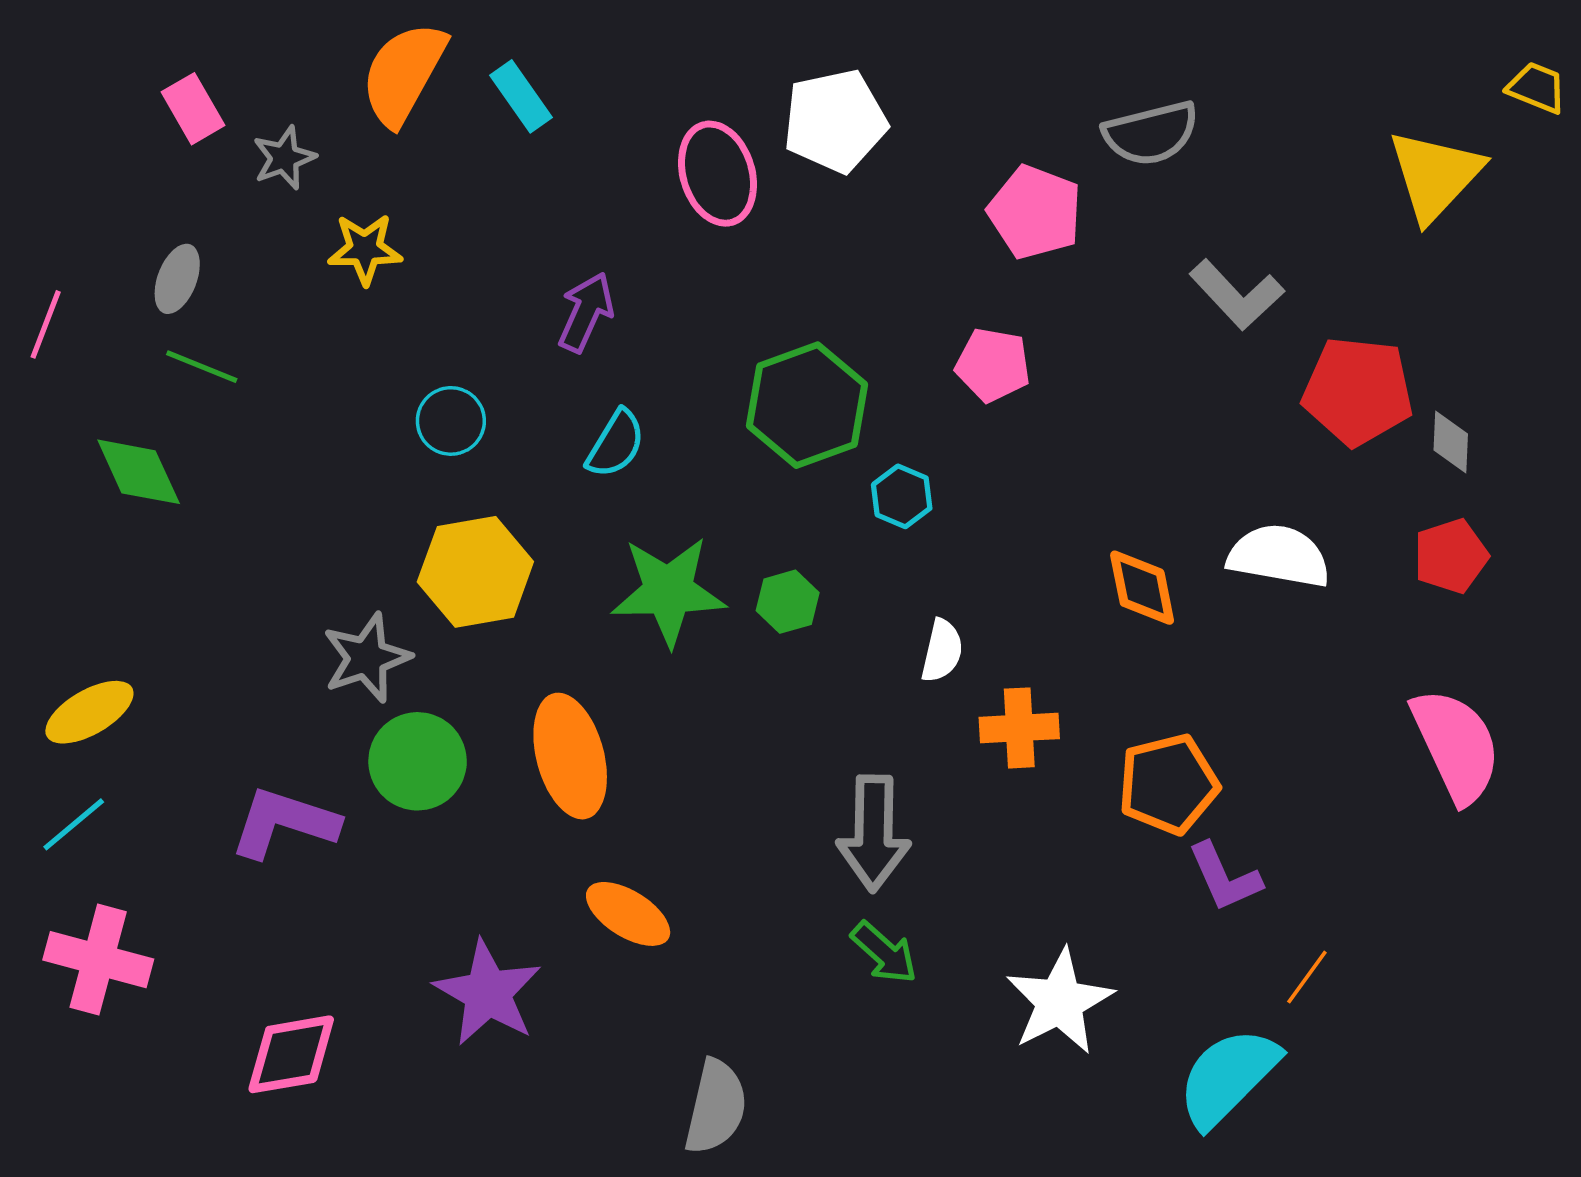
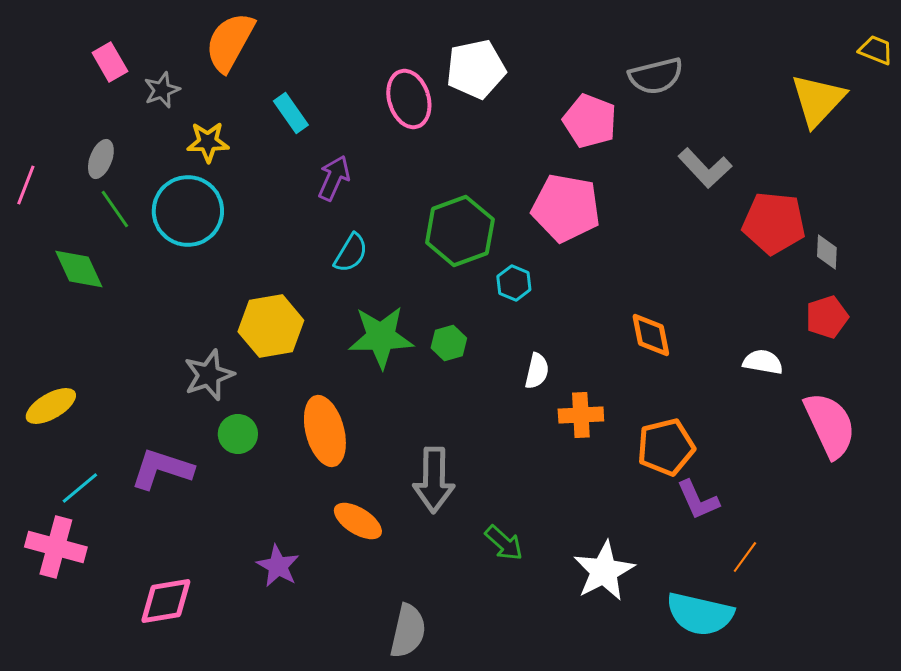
cyan rectangle: (521, 96) -> (291, 113), moved
pink pentagon: (993, 365) -> (566, 208), size x1.6
green line: (202, 367) -> (115, 209), turned 33
cyan circle: (451, 421) -> (188, 211), moved, size x1.8
white semicircle: (1279, 556) -> (763, 362), moved, size x0.7
green circle: (418, 761) -> (238, 434), size x0.7
cyan line: (74, 824) -> (80, 488), moved
gray arrow: (874, 833) -> (434, 480), moved
purple star: (488, 993) -> (278, 566), size x0.7
cyan semicircle: (1228, 1077) -> (700, 614), turned -122

